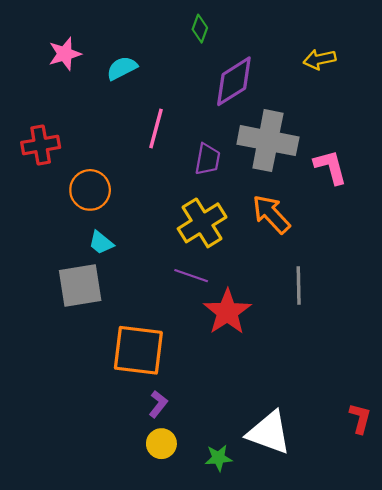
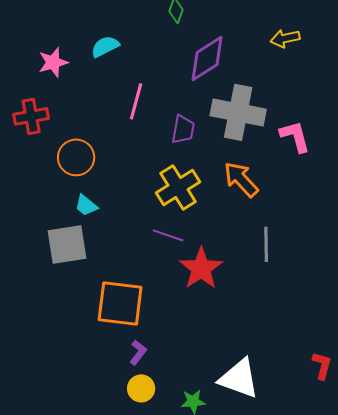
pink star: (65, 54) -> (53, 62), moved

